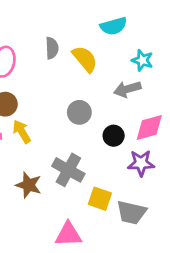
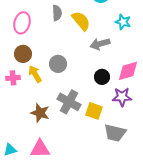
gray arrow: (127, 89) -> (100, 44), moved
gray circle: (79, 112) -> (58, 64), moved
yellow square: (100, 199) -> (94, 111), moved
pink triangle: (68, 234) -> (40, 149), moved

